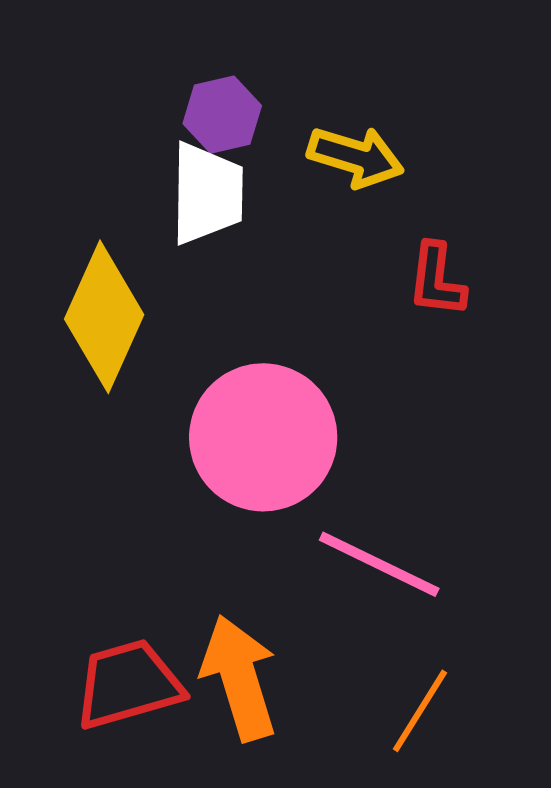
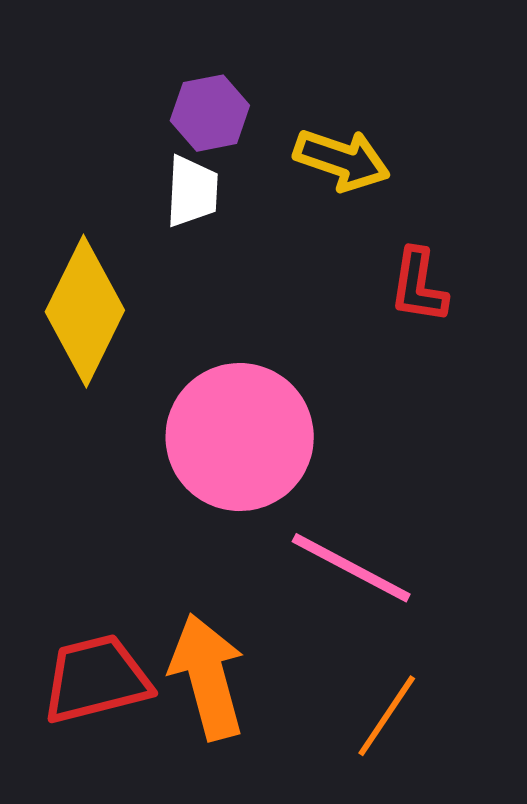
white trapezoid: (207, 193) -> (192, 191), size x0.7

